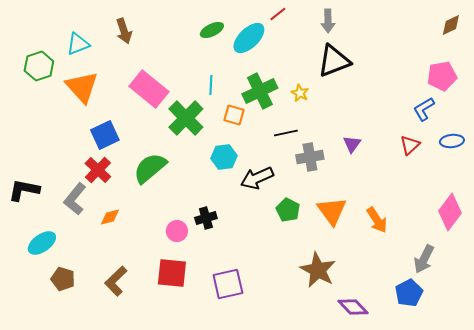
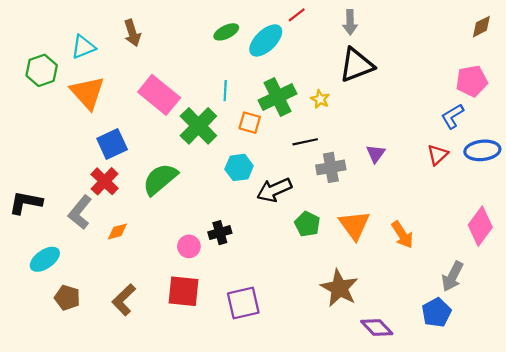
blue ellipse: (452, 141) -> (482, 150), size x1.4

